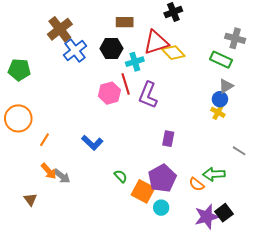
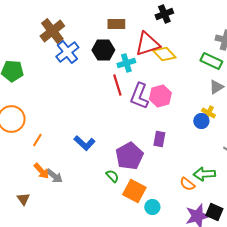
pink hexagon: (109, 93) -> (160, 96), moved
blue circle: (220, 99) -> (201, 121), moved
purple pentagon: (162, 178) -> (129, 156), moved
black square: (224, 213) -> (214, 212), turned -30

